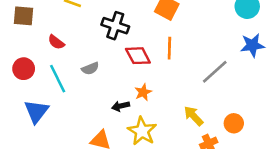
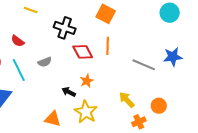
blue star: (252, 45) -> (173, 57), moved
gray line: (215, 72) -> (144, 65), turned 65
black arrow: (121, 106) -> (69, 92), turned 40

